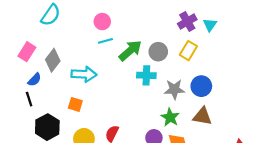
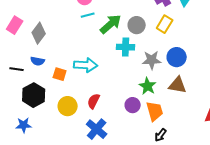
cyan arrow: (84, 74) -> (86, 65), moved
blue semicircle: (34, 80) -> (38, 61), moved, turned 56
black line: (29, 99) -> (17, 69), turned -64

